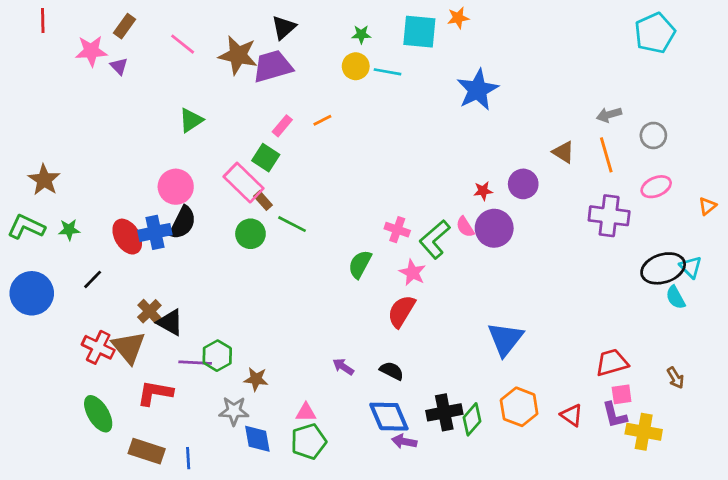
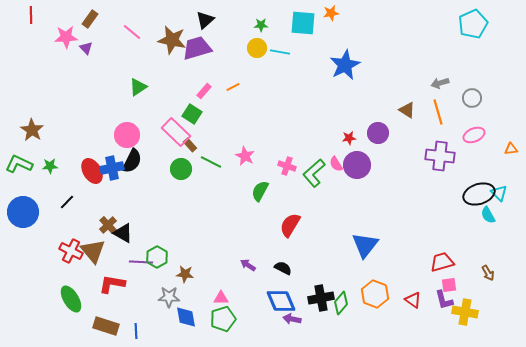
orange triangle: (707, 206) -> (511, 149), turned 32
pink star: (412, 273) -> (245, 156), moved

